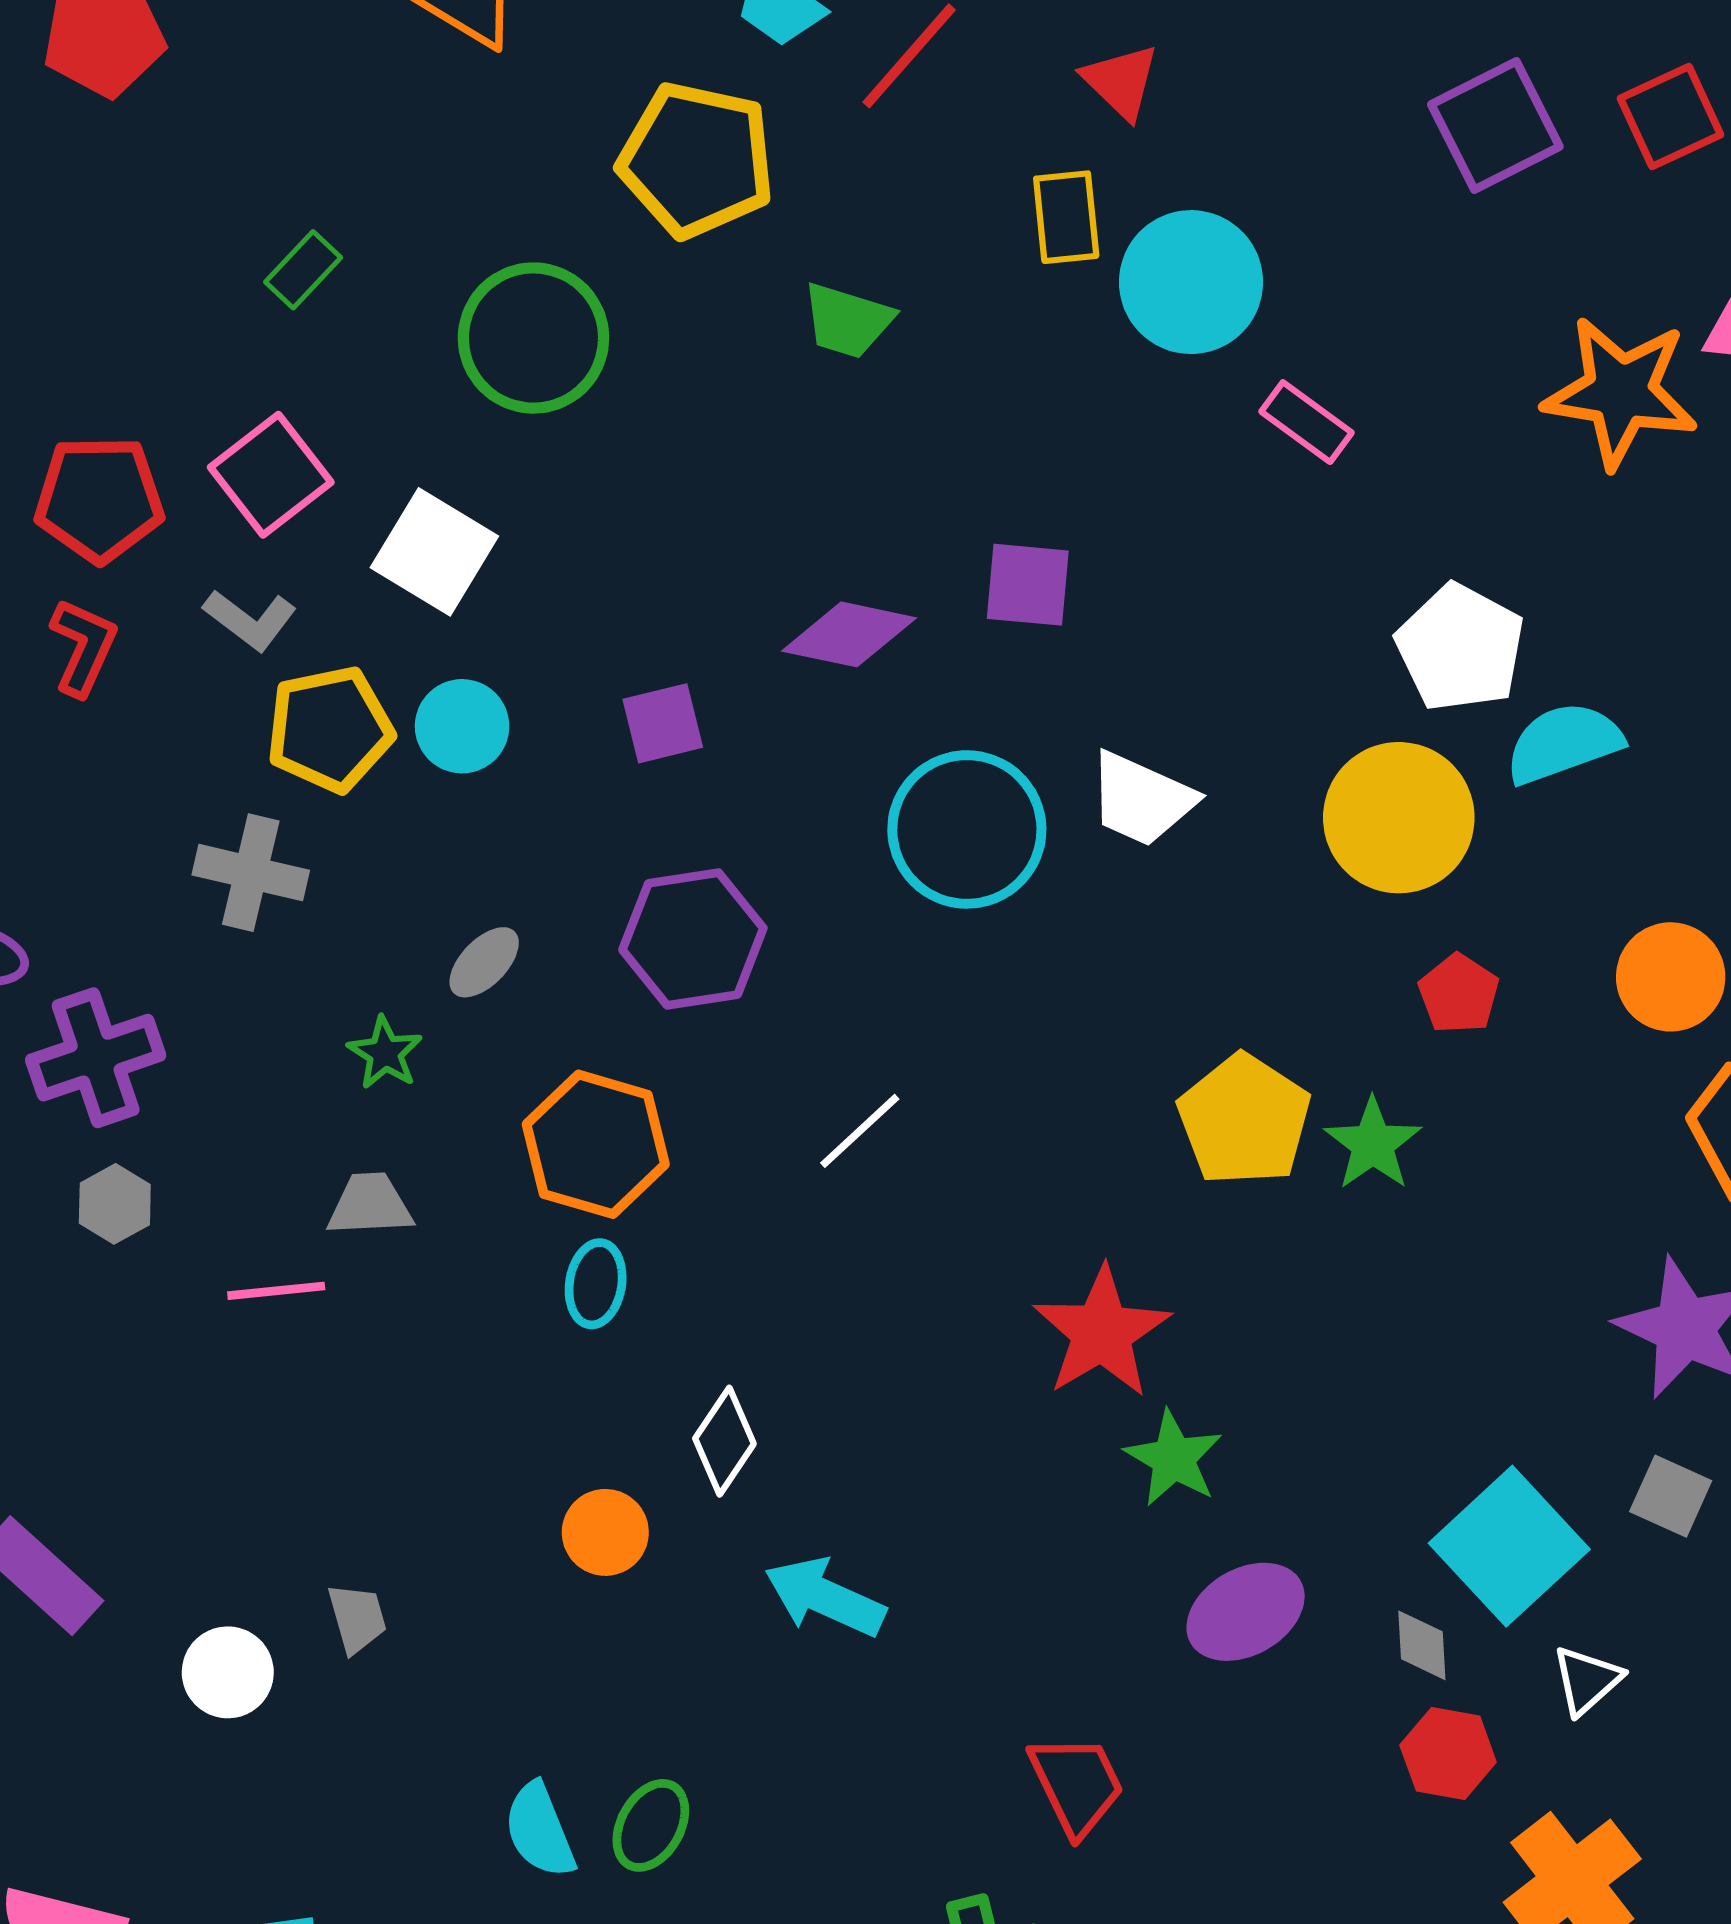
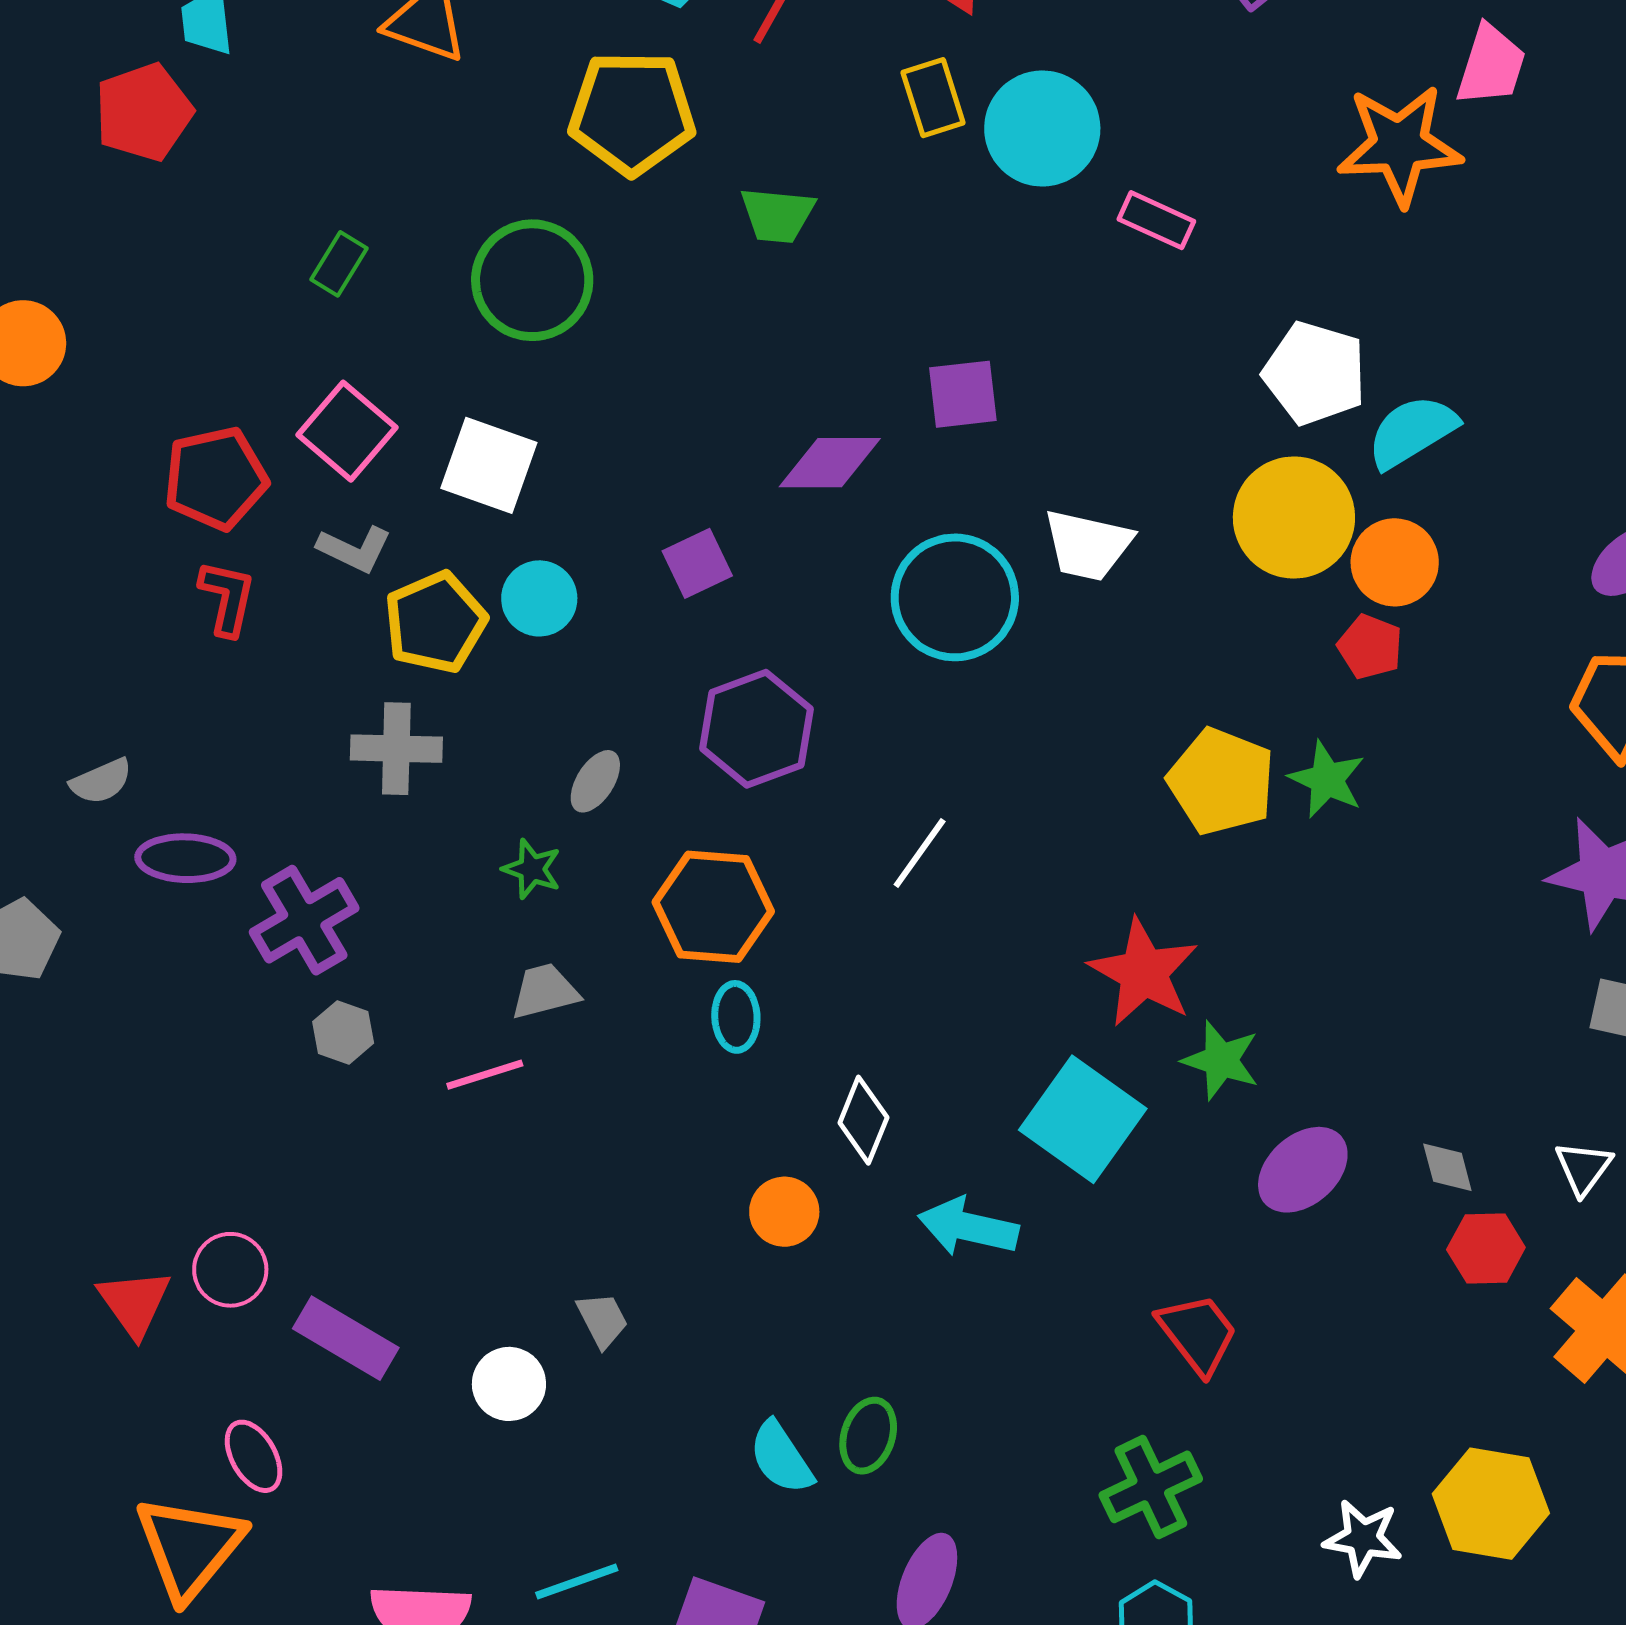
orange circle: (1671, 977) -> (1395, 562), moved
cyan square: (1509, 1546) -> (1083, 1119), moved

